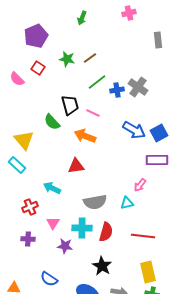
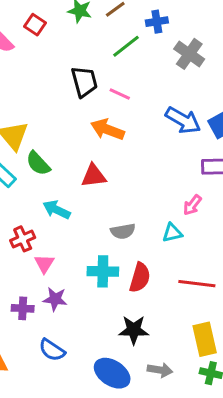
blue cross: (117, 90) -> (157, 22), moved
green semicircle: (52, 122) -> (38, 163), moved
gray semicircle: (95, 202) -> (123, 231), size x0.7
pink triangle: (53, 223) -> (44, 264), moved
purple cross: (28, 239) -> (23, 308), moved
purple star: (65, 246) -> (55, 299), moved
black star: (102, 266) -> (134, 330), turned -30

